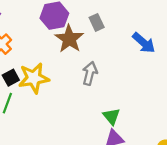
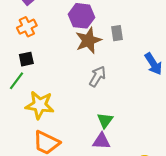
yellow star: (34, 78) -> (40, 105), moved

